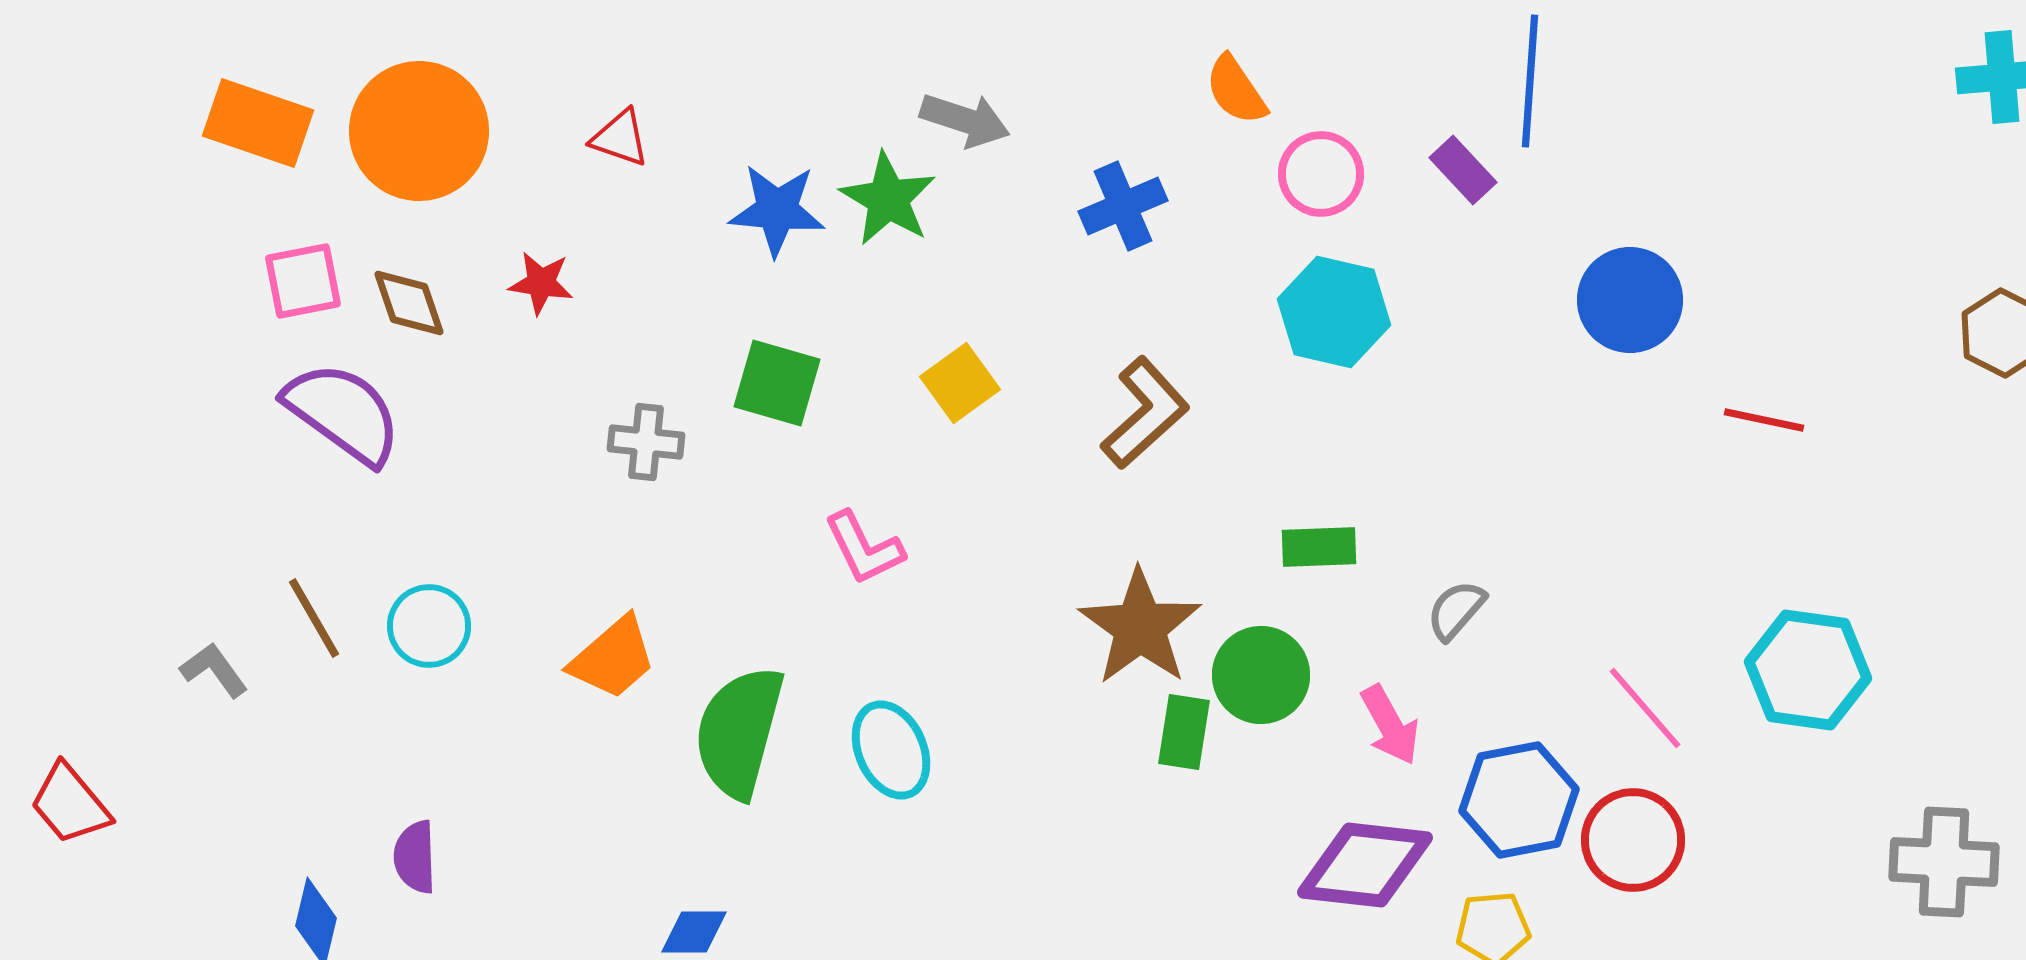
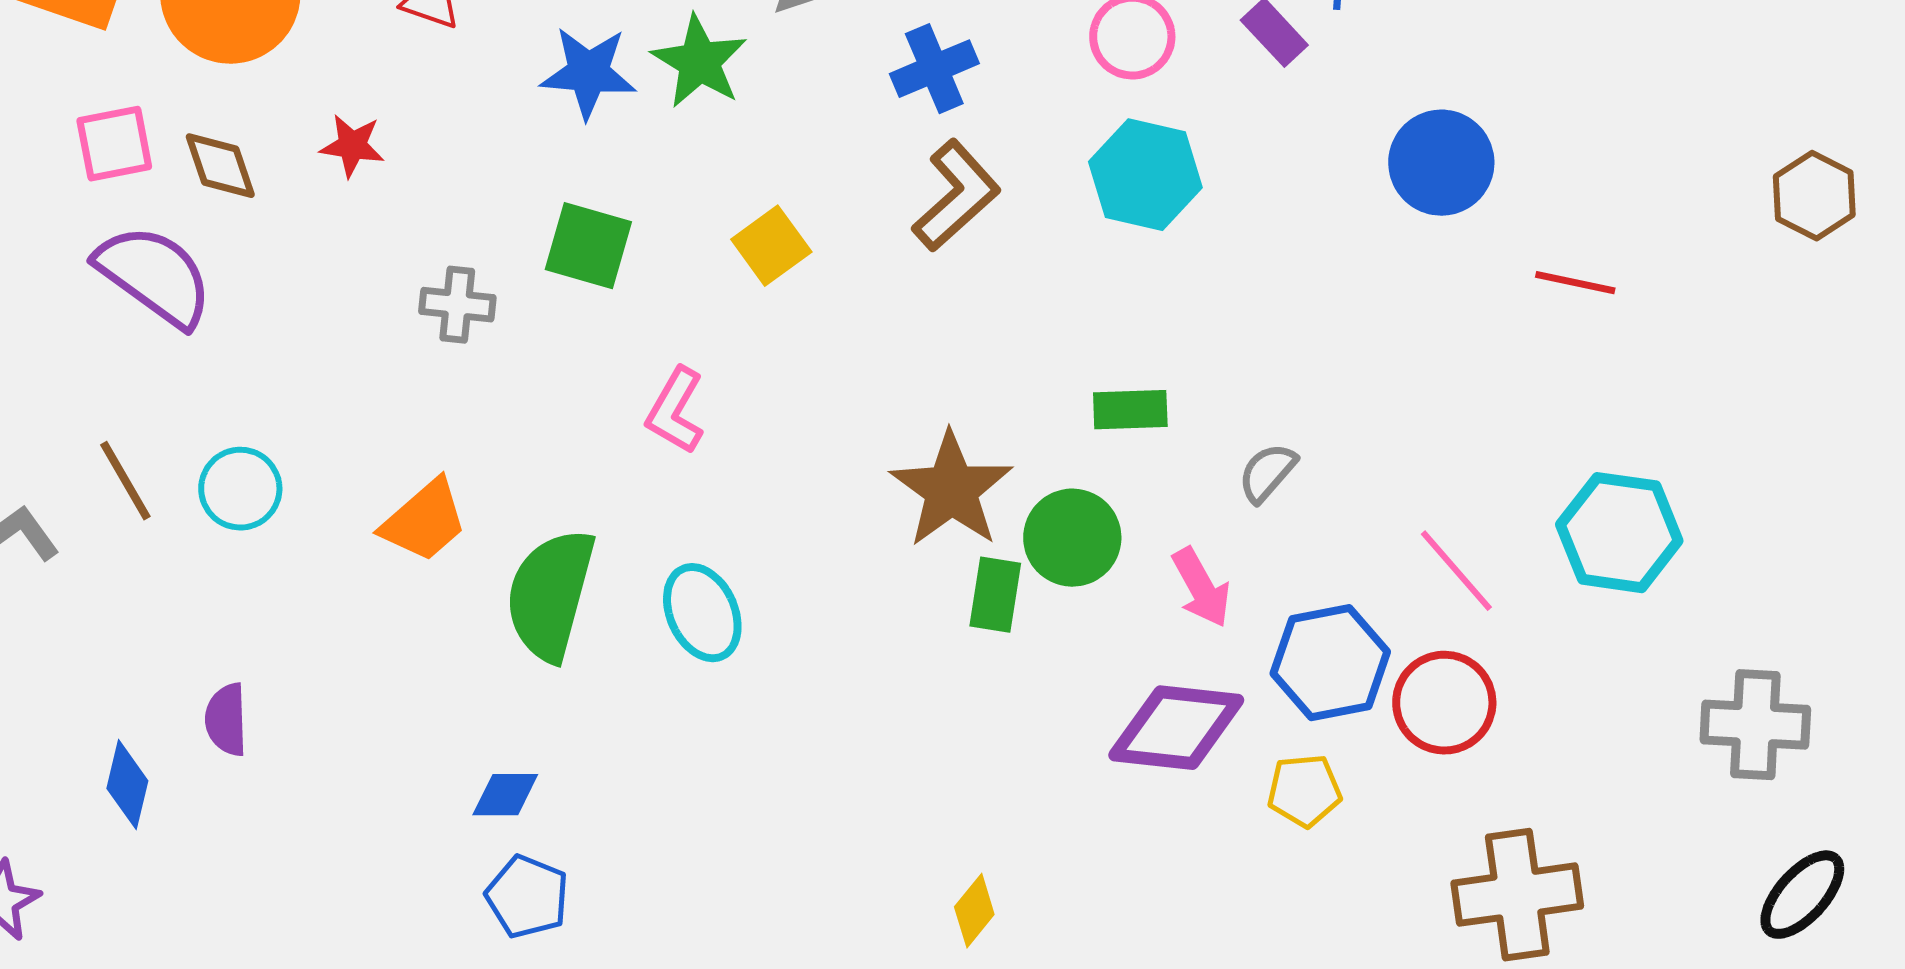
brown L-shape: (1145, 413) -> (956, 196), moved
pink L-shape: (864, 548) -> (675, 411), turned 56

